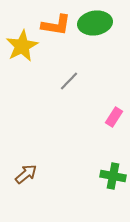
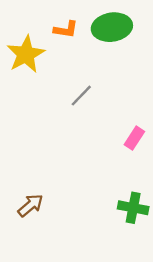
orange L-shape: (56, 25) -> (66, 29), size x0.7

